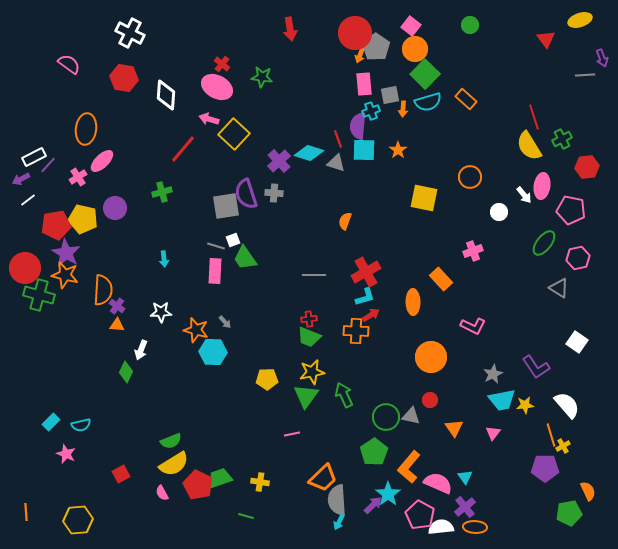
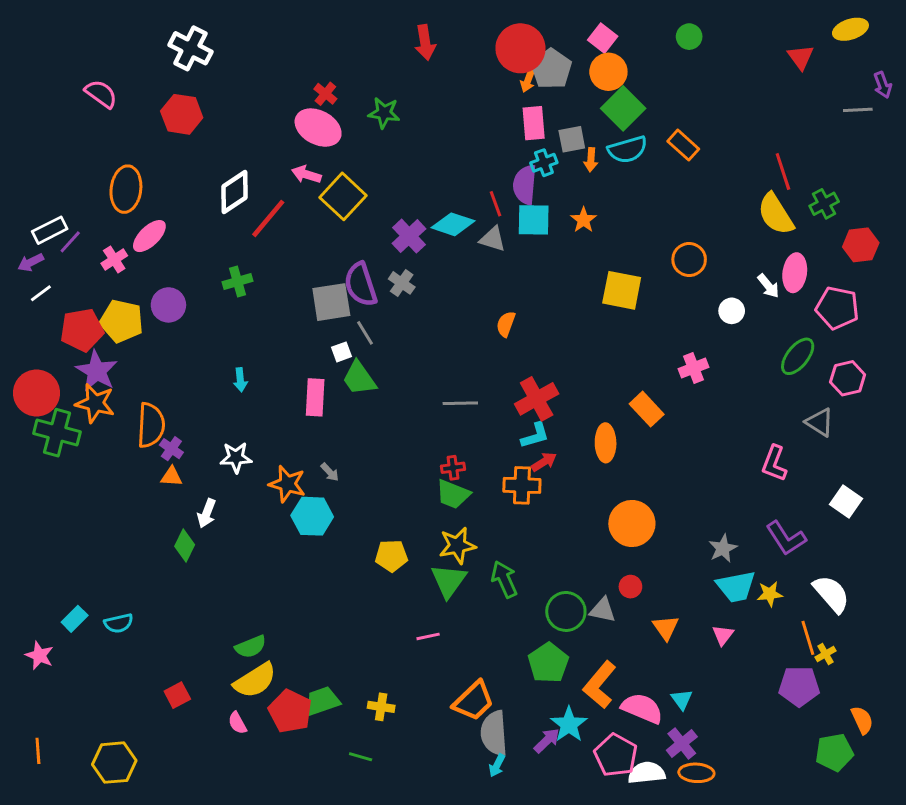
white diamond: (166, 95) -> (234, 192), moved, turned 52
gray cross: (274, 193) -> (402, 283), turned 30
gray line: (216, 246) -> (365, 333), moved, turned 42
pink L-shape: (473, 326) -> (774, 463), moved, turned 85
pink star: (66, 454) -> (39, 655), moved

